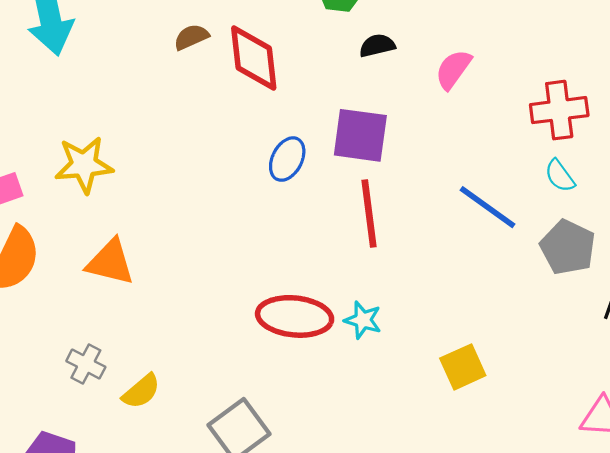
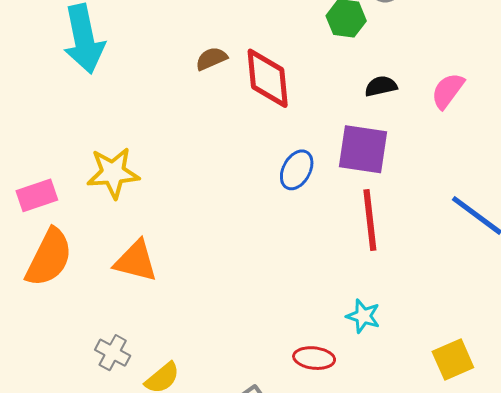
black semicircle: (377, 45) -> (381, 86), moved
red ellipse: (295, 316) -> (314, 358), moved, size x0.6

